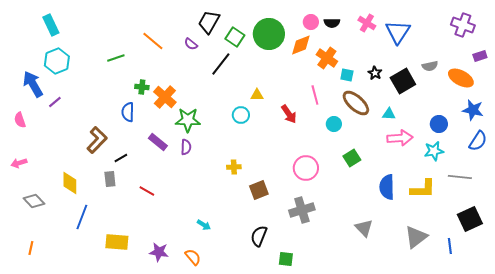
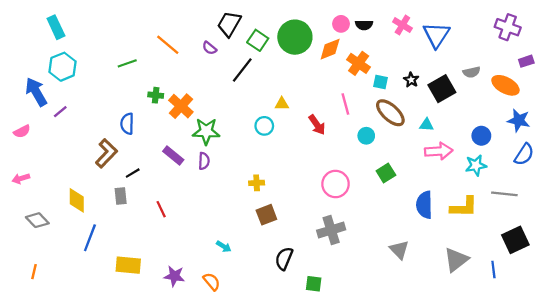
blue semicircle: (128, 112) -> (127, 124), moved
pink semicircle: (20, 120) -> (22, 131), turned -98
brown square: (259, 190) -> (266, 215), moved
red line: (147, 191) -> (161, 209), turned 35

